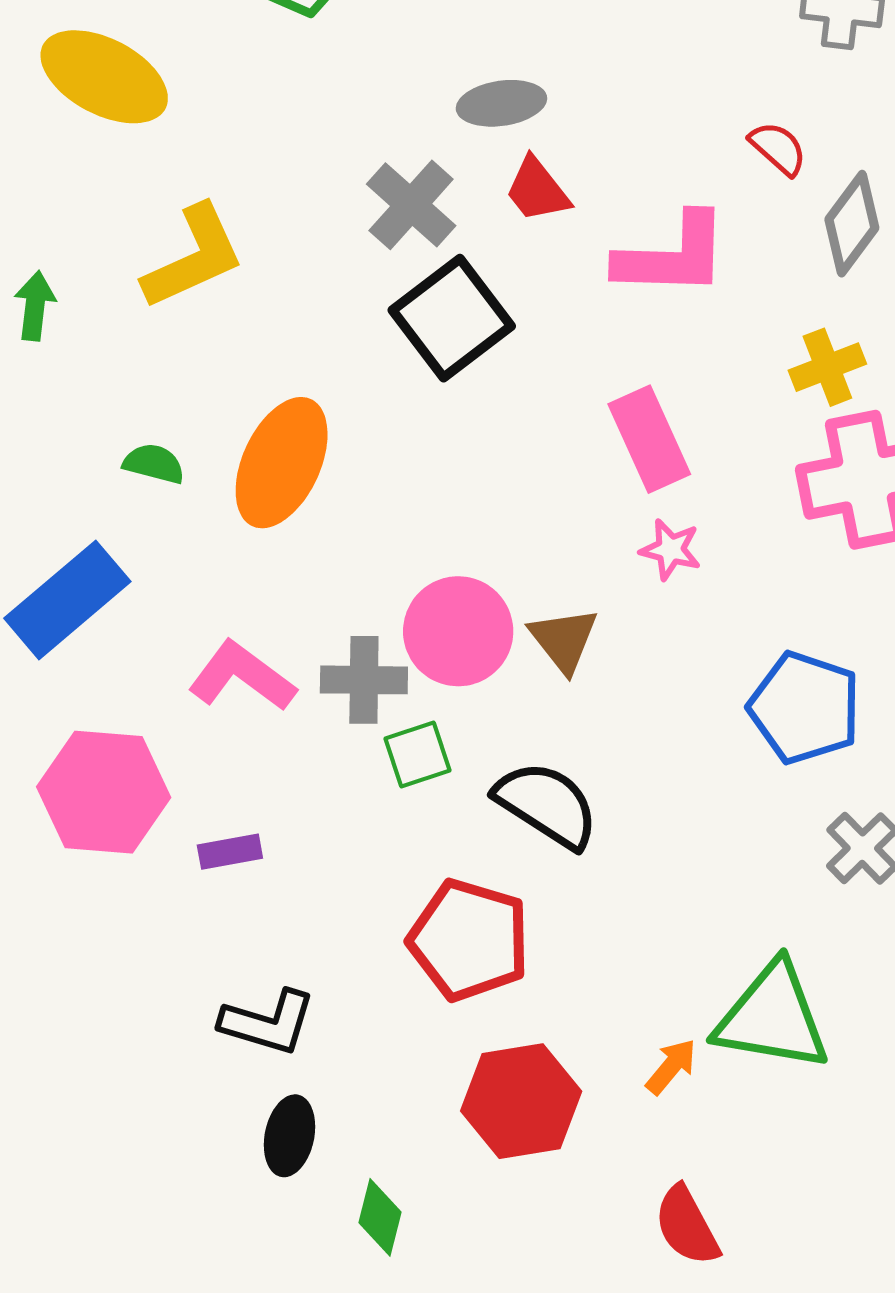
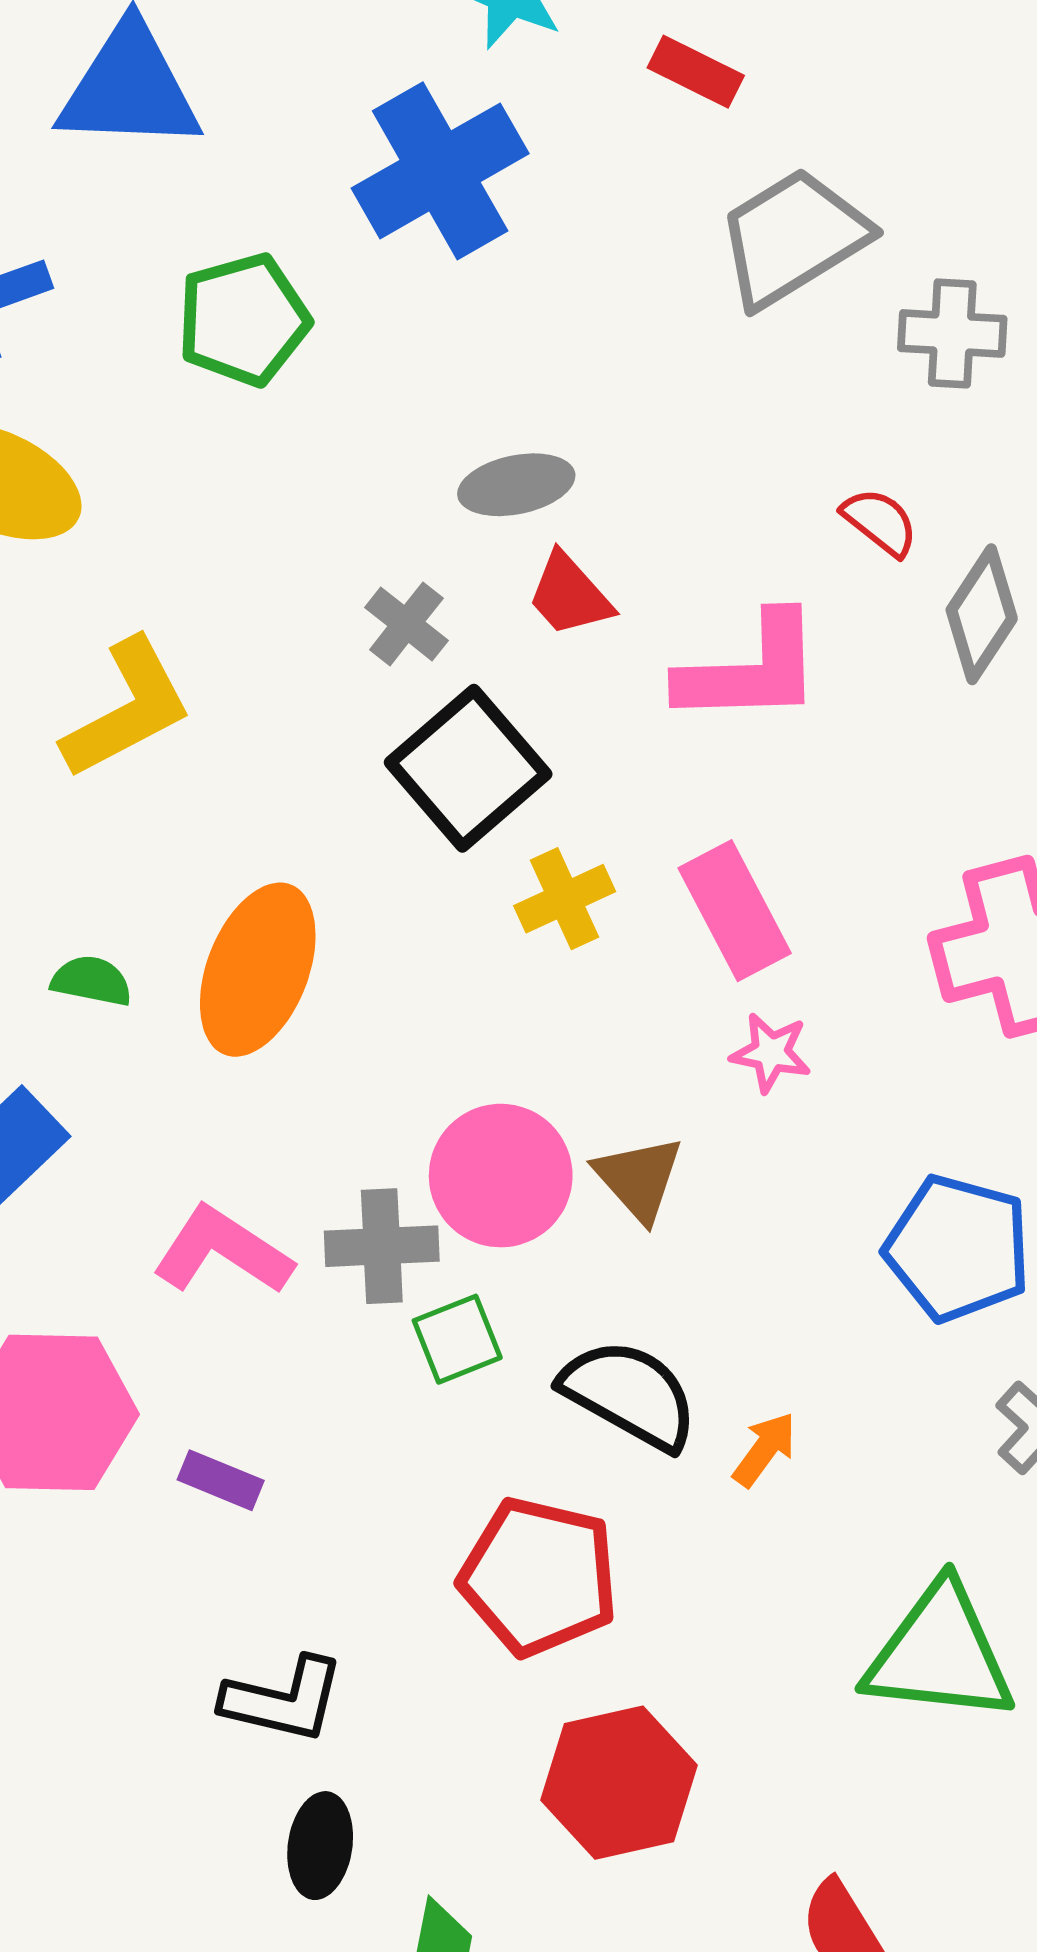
gray cross: (411, 205) -> (406, 624), size x0.7
yellow cross: (827, 367) -> (565, 899), moved
purple rectangle: (230, 852) -> (221, 1480), turned 36
orange arrow: (671, 1067) -> (765, 1449), moved

